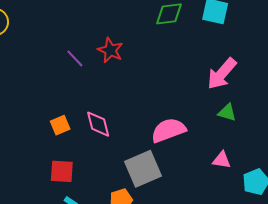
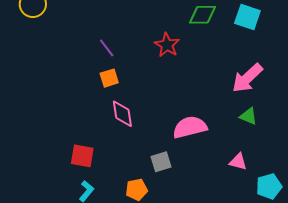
red star: (110, 50) -> (167, 45), moved
orange square: (60, 125) -> (109, 78), moved
gray square: (143, 169) -> (161, 162), size x0.6

